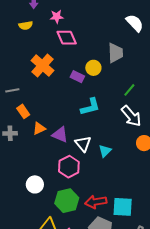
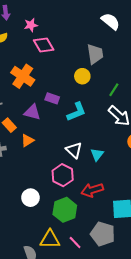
yellow circle: (93, 68) -> (82, 76), moved
purple rectangle: (77, 77) -> (52, 98), moved
purple triangle: (60, 135) -> (32, 112), moved
red arrow: (96, 202) -> (92, 190), moved

